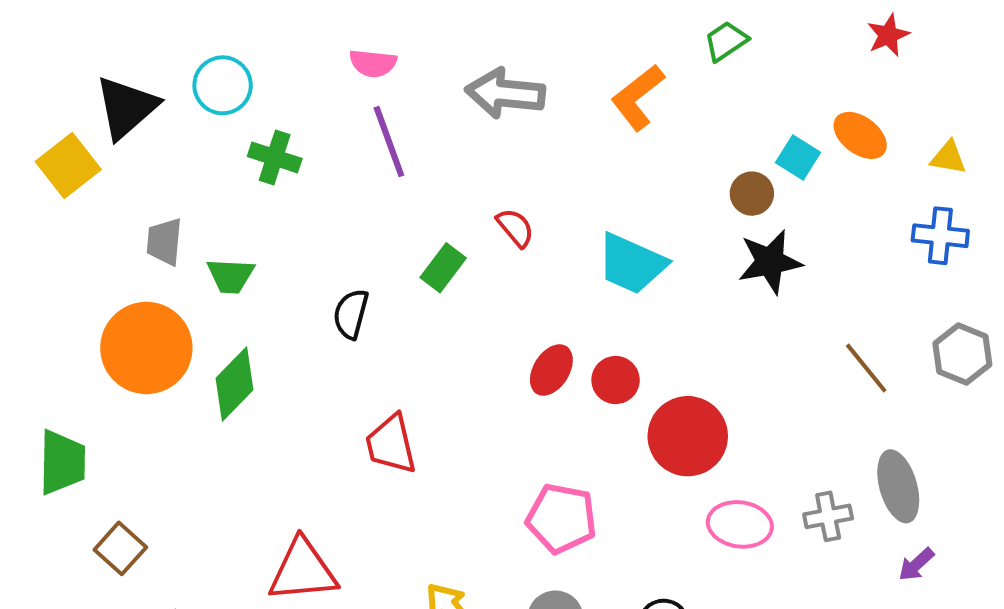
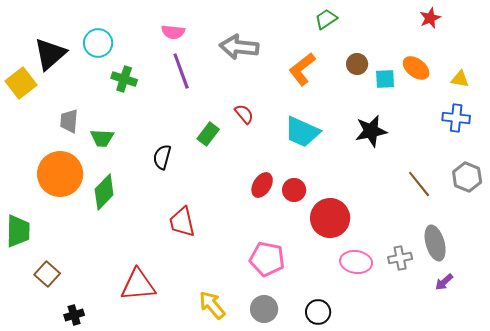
green trapezoid: (726, 41) -> (326, 19), moved
orange L-shape: (638, 97) -> (302, 69), moved
cyan square: (798, 157) -> (385, 79), turned -35
brown circle: (752, 194) -> (357, 64), moved

